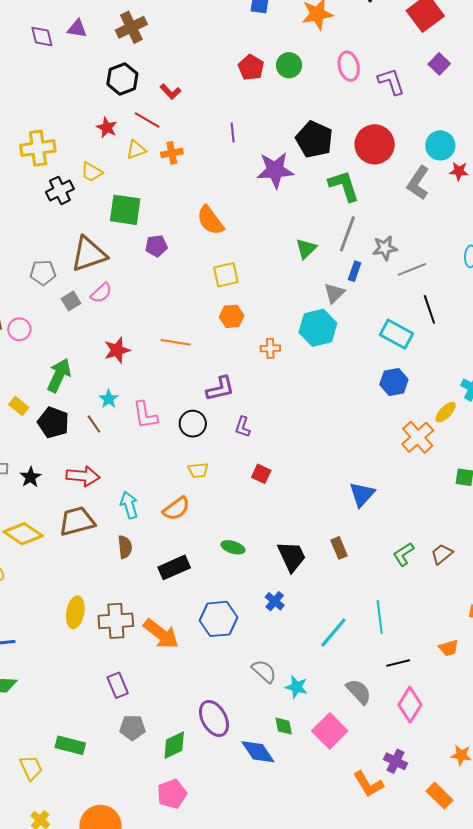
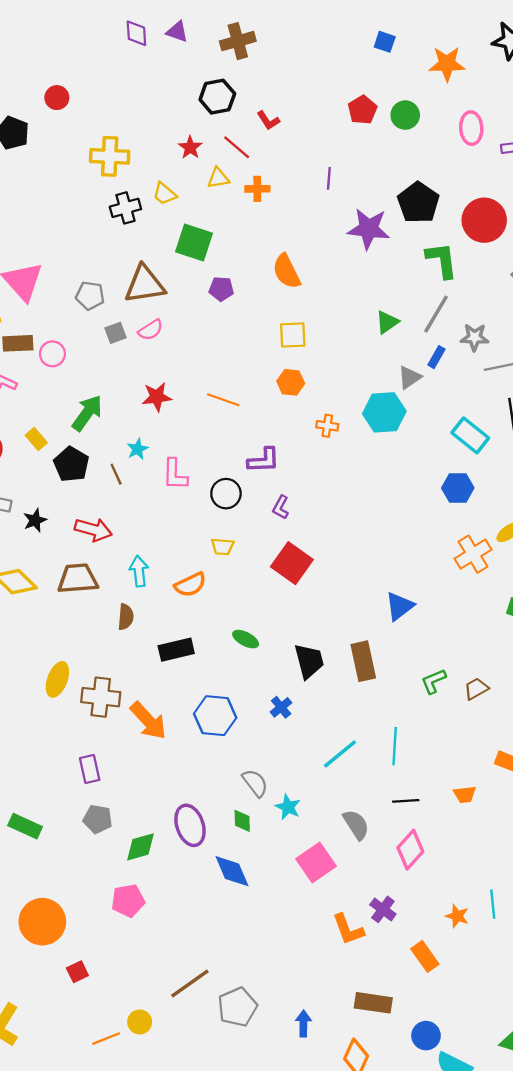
red square: (261, 474) -> (292, 563), size x1.8
brown rectangle: (339, 548) -> (363, 661), size x1.6
green diamond: (284, 726) -> (242, 821), moved

